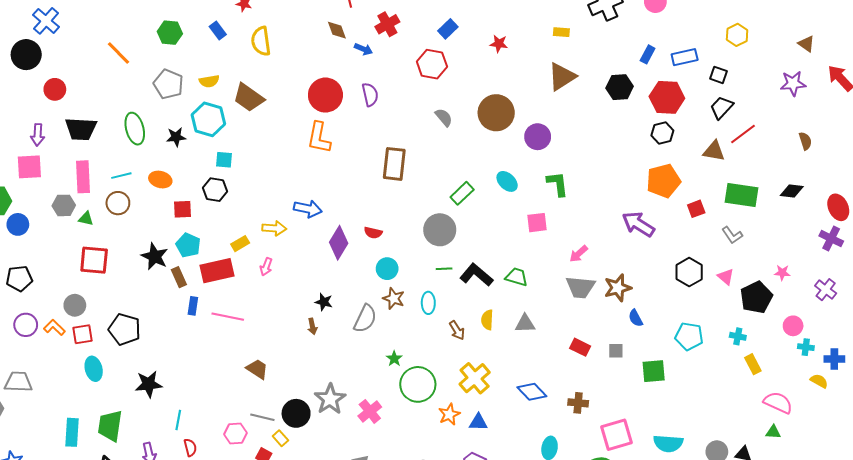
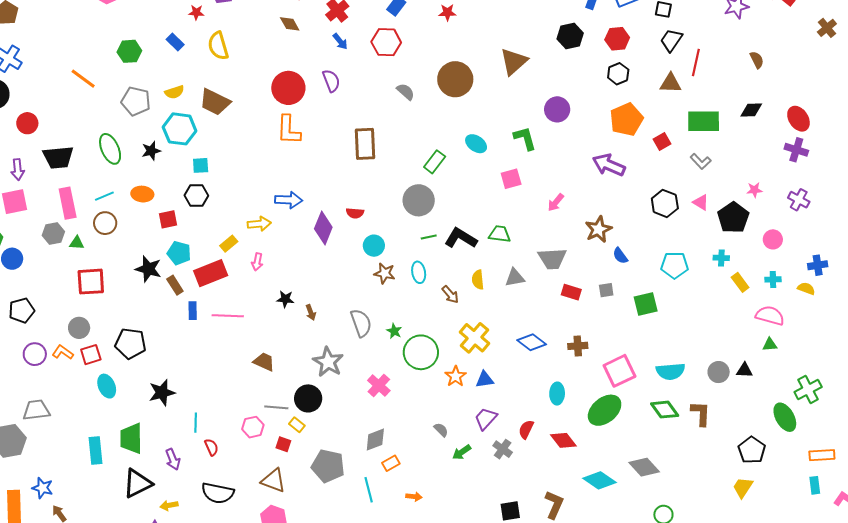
blue arrow: (363, 49) -> (340, 41), moved, turned 36
brown triangle: (562, 77) -> (514, 62), moved
red hexagon: (667, 97) -> (617, 39), size x0.7
red line: (743, 134) -> (696, 63), turned -32
purple circle: (538, 137) -> (557, 109), moved
gray trapezoid: (580, 287) -> (552, 259), moved
black star: (324, 302) -> (285, 299), moved
gray semicircle: (365, 319) -> (361, 323), moved, turned -36
cyan cross: (806, 347) -> (773, 279), moved
gray star: (330, 399) -> (328, 362), moved

